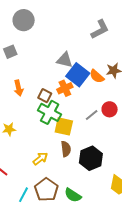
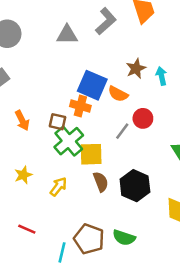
gray triangle: (65, 60) -> (67, 35), moved
orange semicircle: (97, 76) -> (118, 94), moved
orange cross: (65, 88) -> (80, 106), turned -35
green cross: (50, 112) -> (69, 141), turned 35
yellow arrow: (40, 159) -> (58, 187), moved

